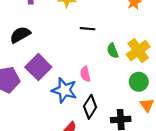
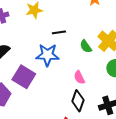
pink semicircle: (85, 74) -> (79, 77), moved
blue star: (64, 90) -> (47, 55), moved

